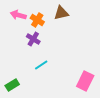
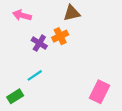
orange cross: (37, 20) -> (60, 36), moved, turned 32
cyan line: (41, 65) -> (35, 75), moved

